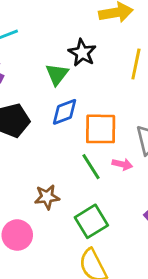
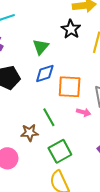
black star: (82, 53) -> (71, 29), moved
green line: (91, 167) -> (49, 117), moved

